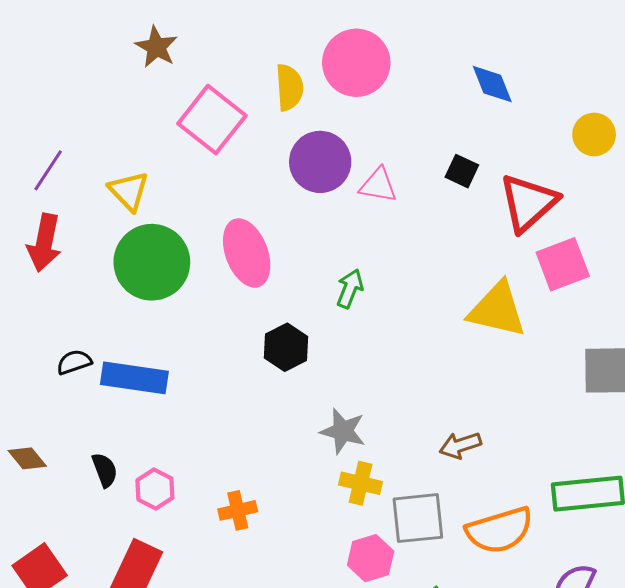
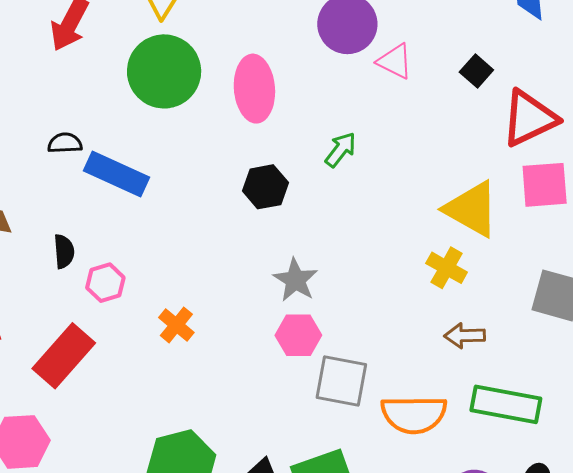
brown arrow: (460, 445) -> (465, 336), moved
yellow cross: (361, 483) -> (447, 268), moved
orange cross: (238, 510) -> (176, 325), turned 36
pink hexagon: (371, 558) -> (298, 335), moved

